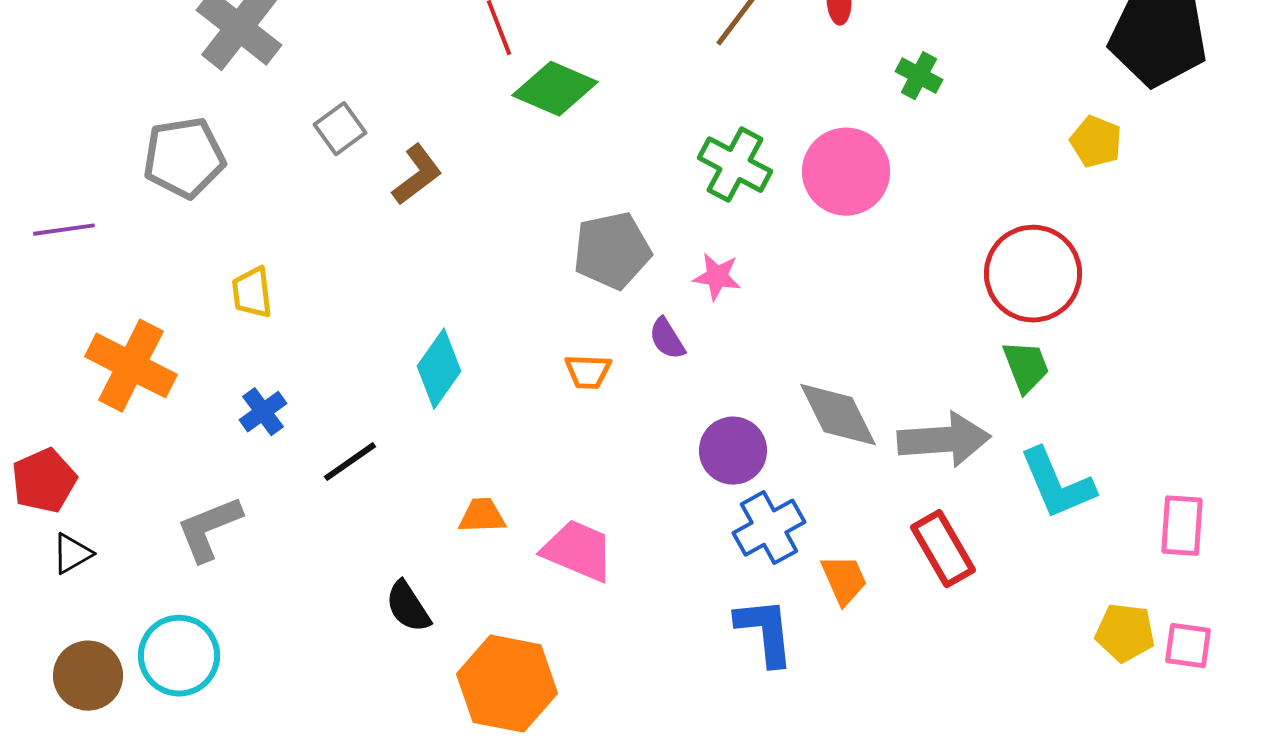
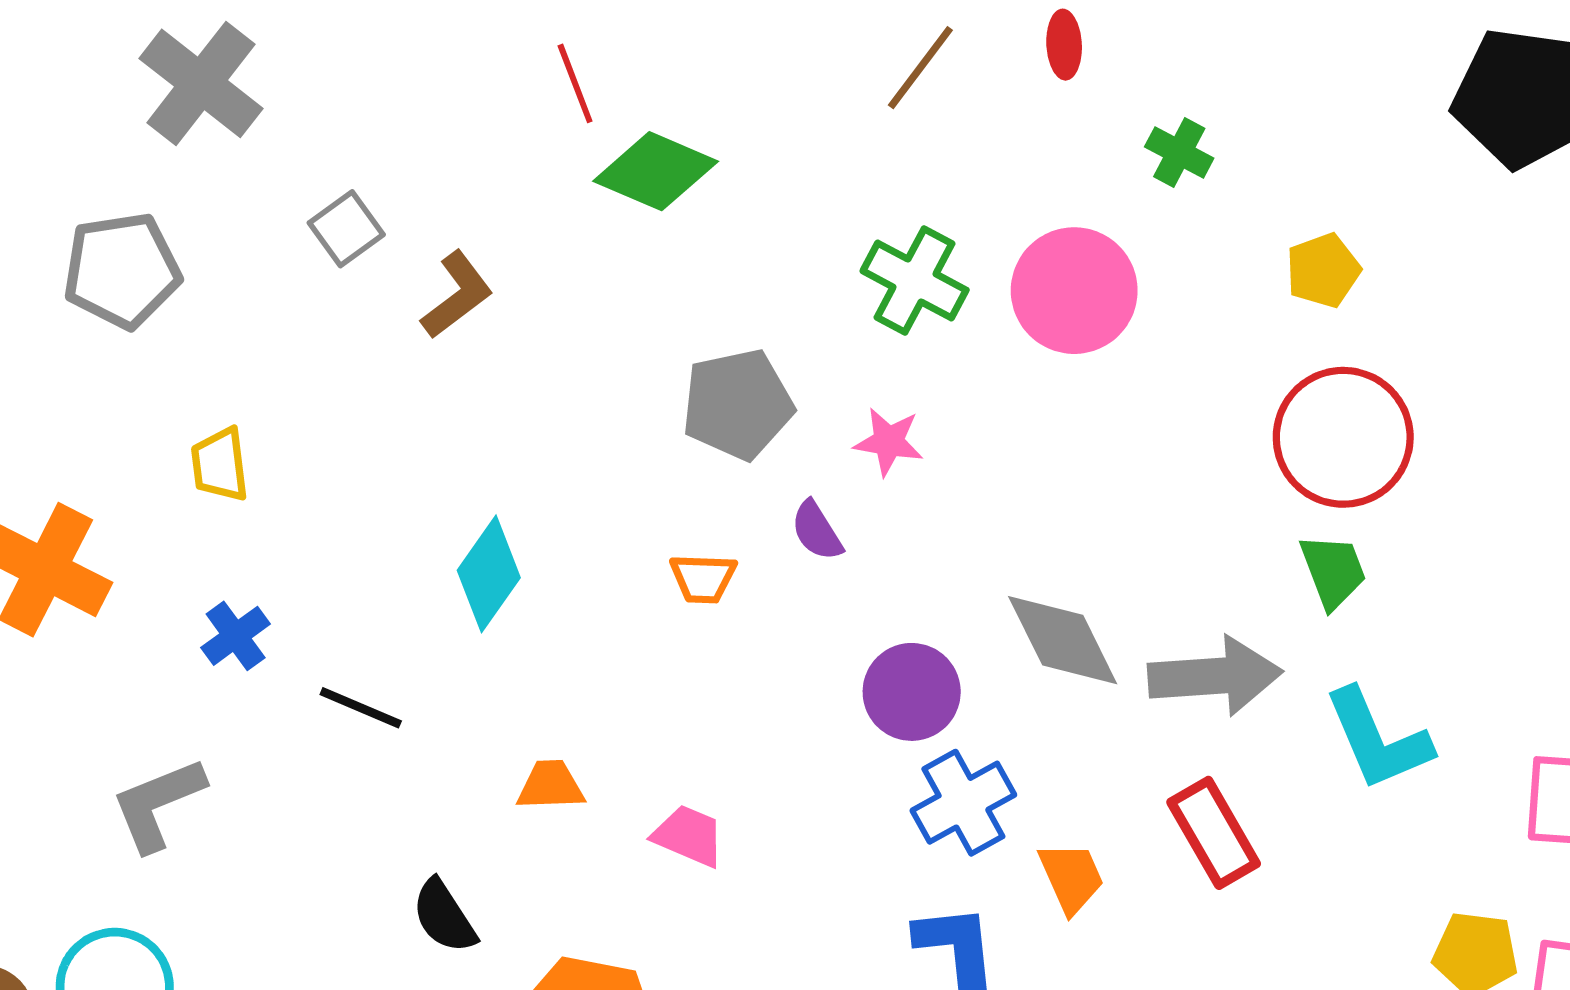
yellow pentagon: (1096, 142) -> (1323, 270), moved, turned 30
black line: (350, 462) -> (361, 708), turned 58
pink trapezoid: (578, 551) -> (689, 836), size x0.7

